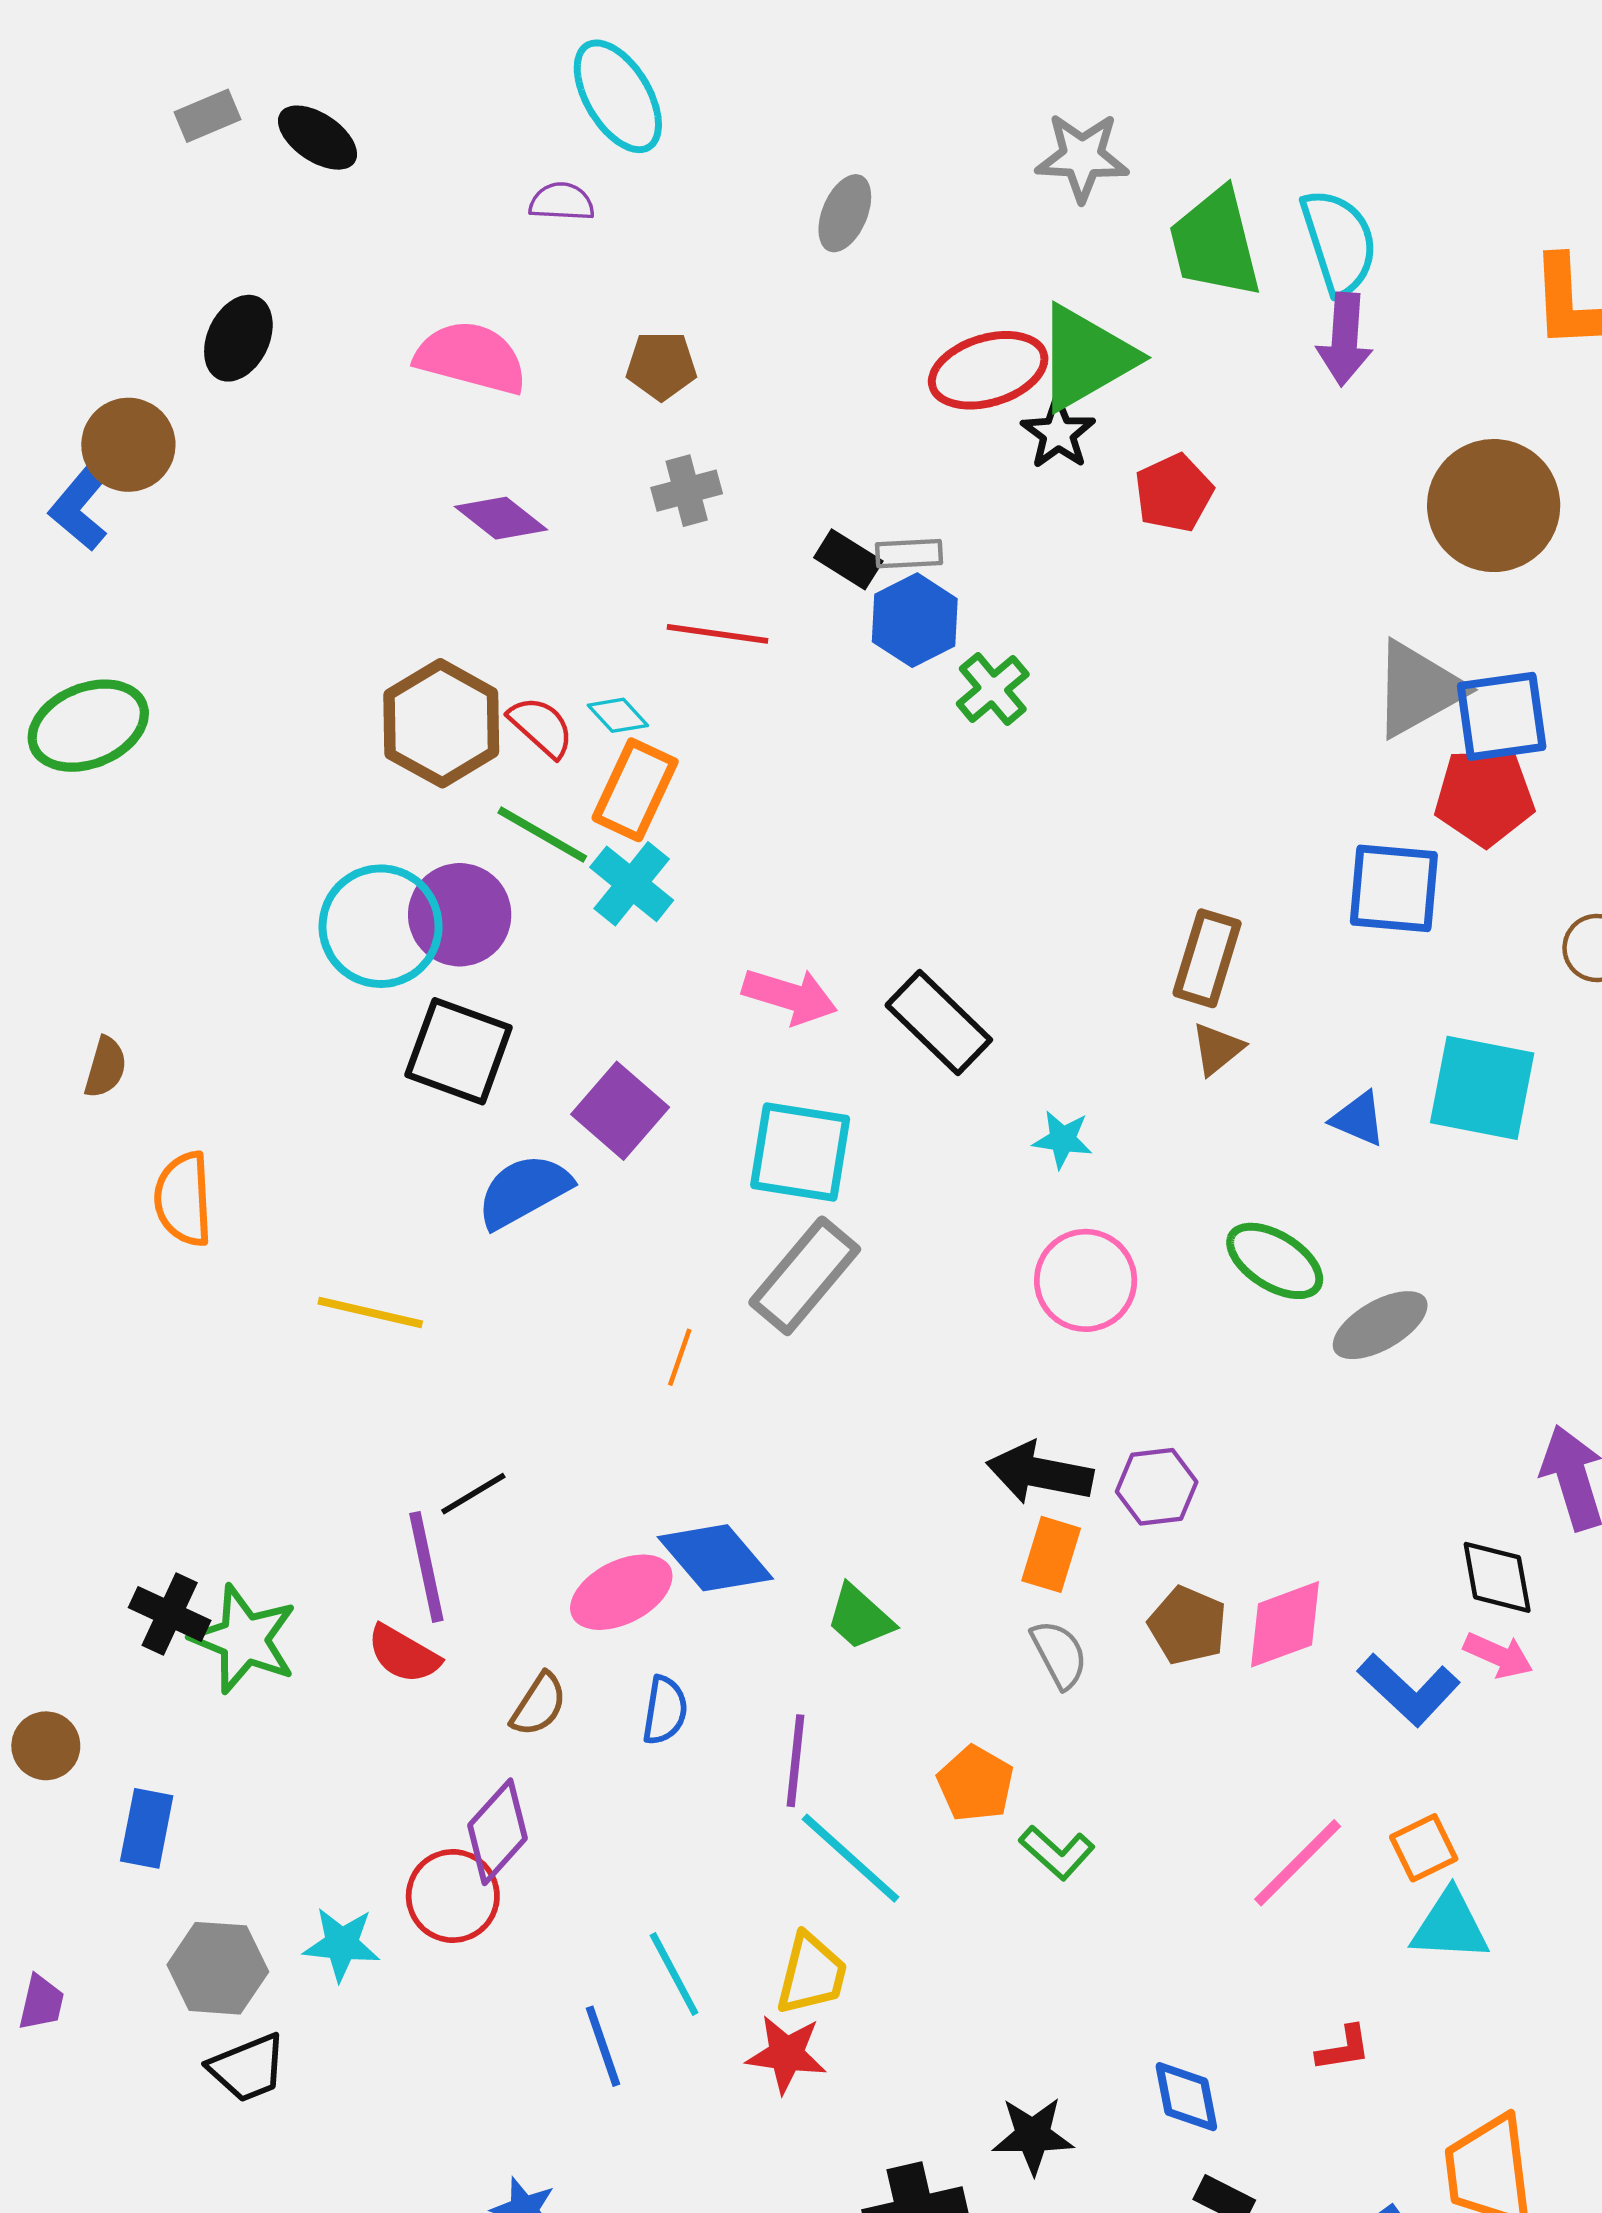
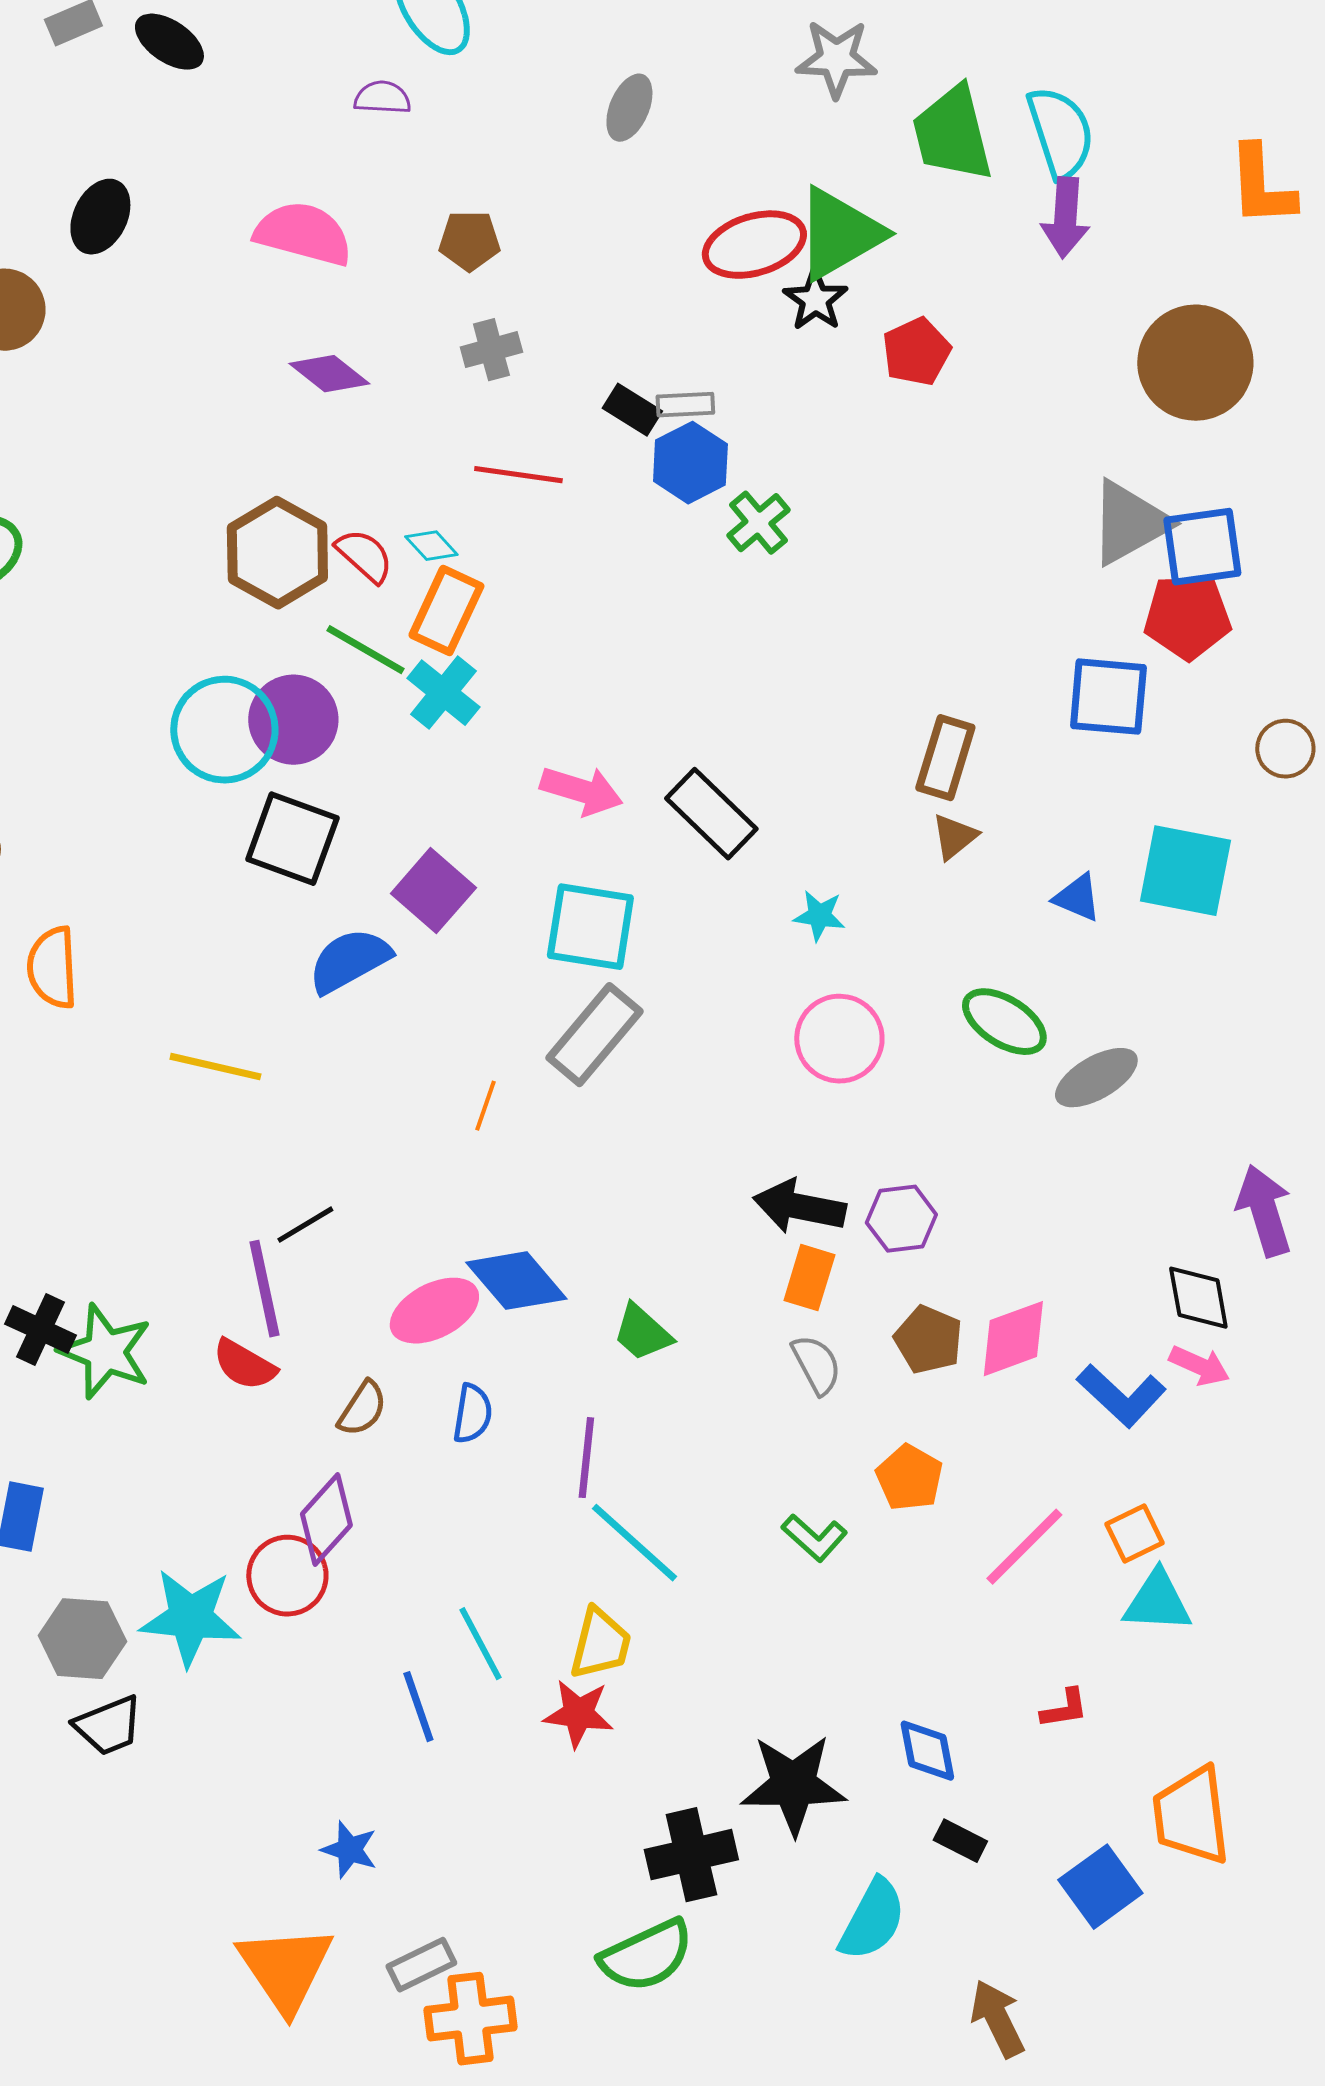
orange pentagon: (976, 1784) -> (909, 1478), moved
cyan star: (342, 1944) -> (190, 1618), size x1.5
black star: (1033, 2136) -> (793, 1785), size x1.5

